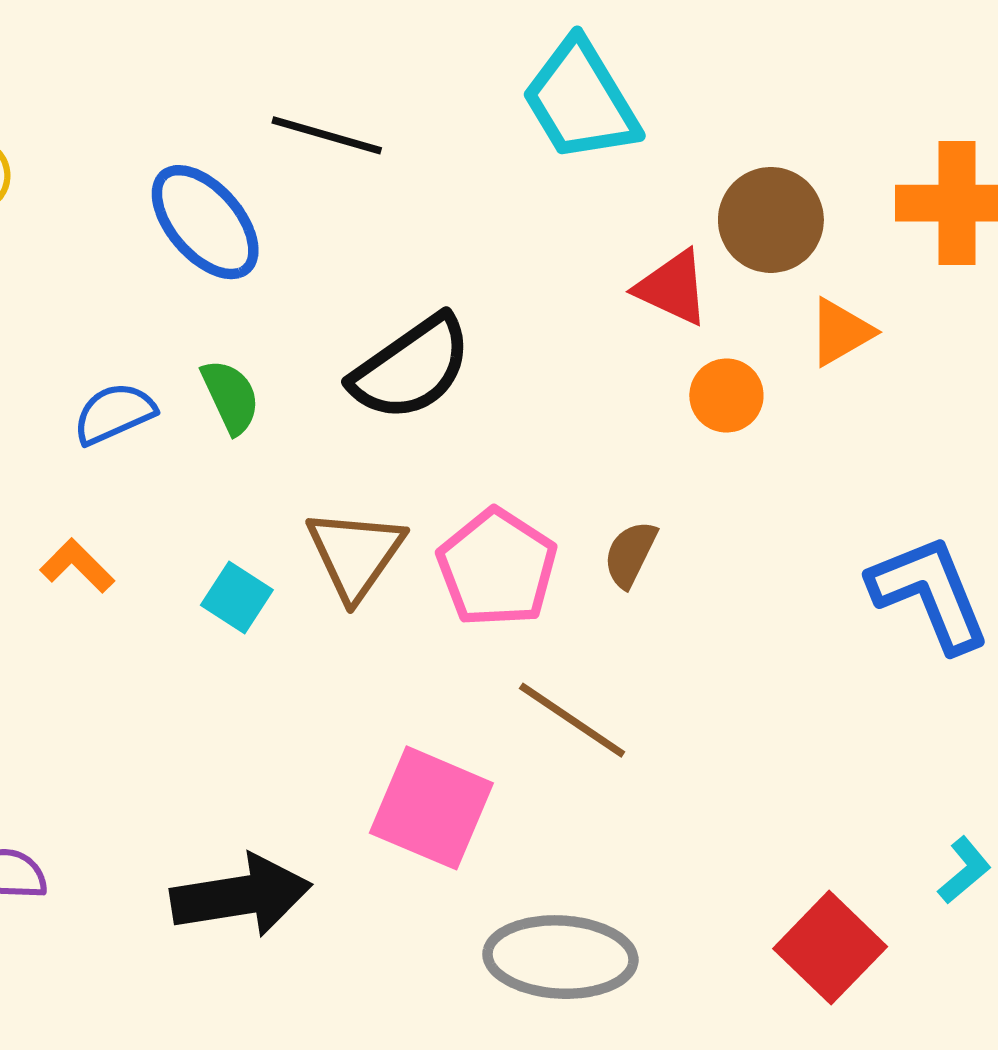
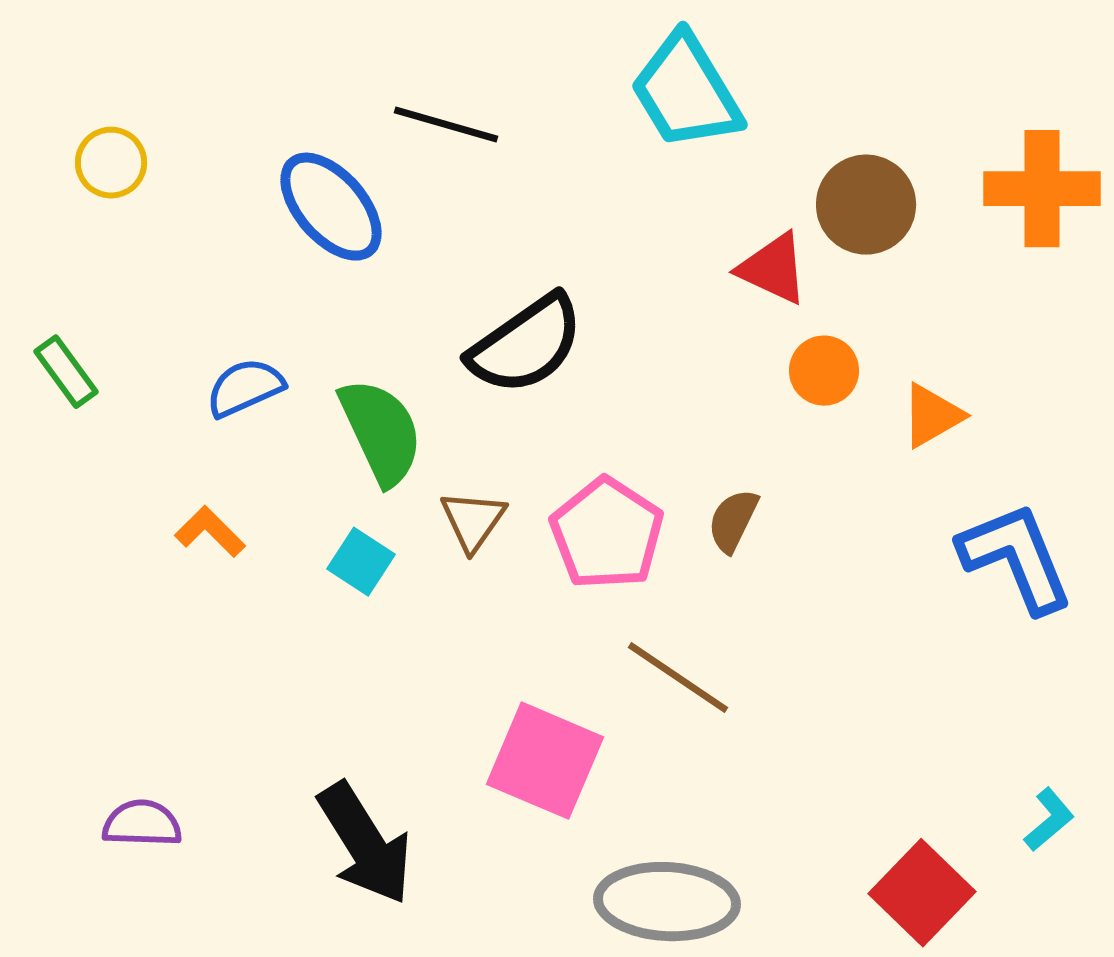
orange triangle: (841, 332) -> (932, 416), moved
green semicircle: (231, 397) -> (381, 432), moved, size x1.5
brown triangle: (355, 554) -> (473, 521), size x0.7
black arrow: (241, 896) -> (365, 844), turned 67

